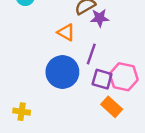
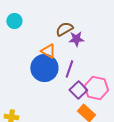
blue circle: (62, 72) -> (44, 68), moved
purple square: (102, 79) -> (78, 90), turned 30

